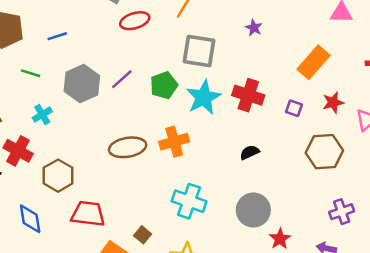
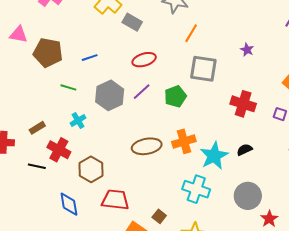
red ellipse: (135, 21) -> (144, 60), moved
cyan star: (204, 97) -> (214, 156), moved

